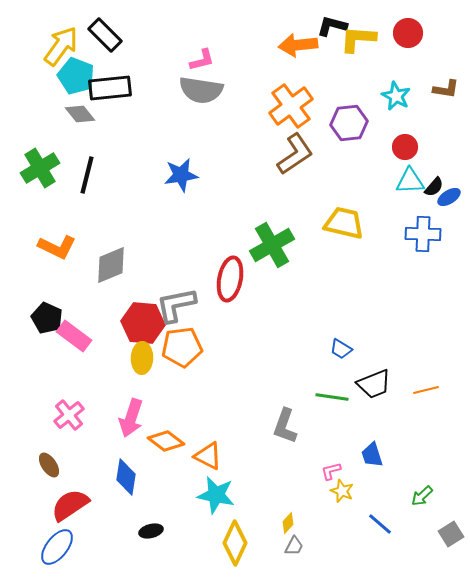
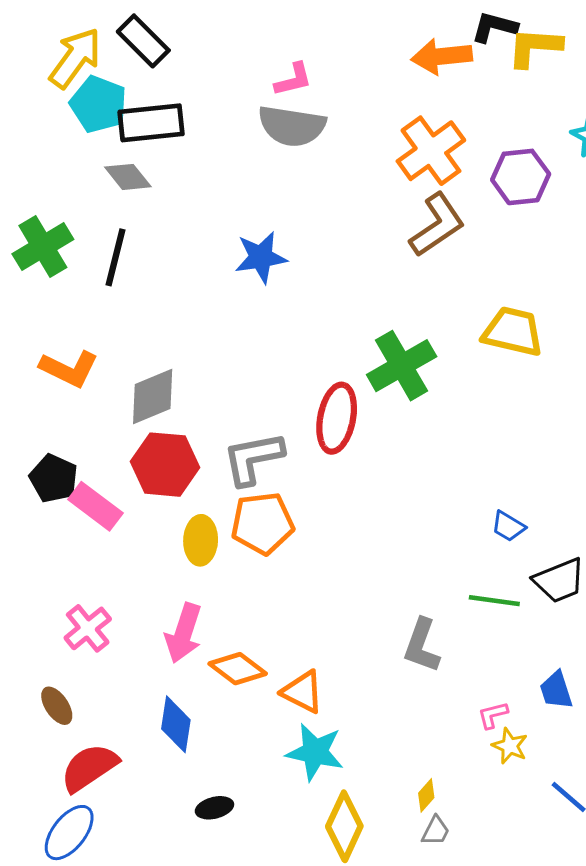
gray diamond: (80, 114) -> (128, 177), moved
red hexagon: (143, 323) -> (165, 465), moved

